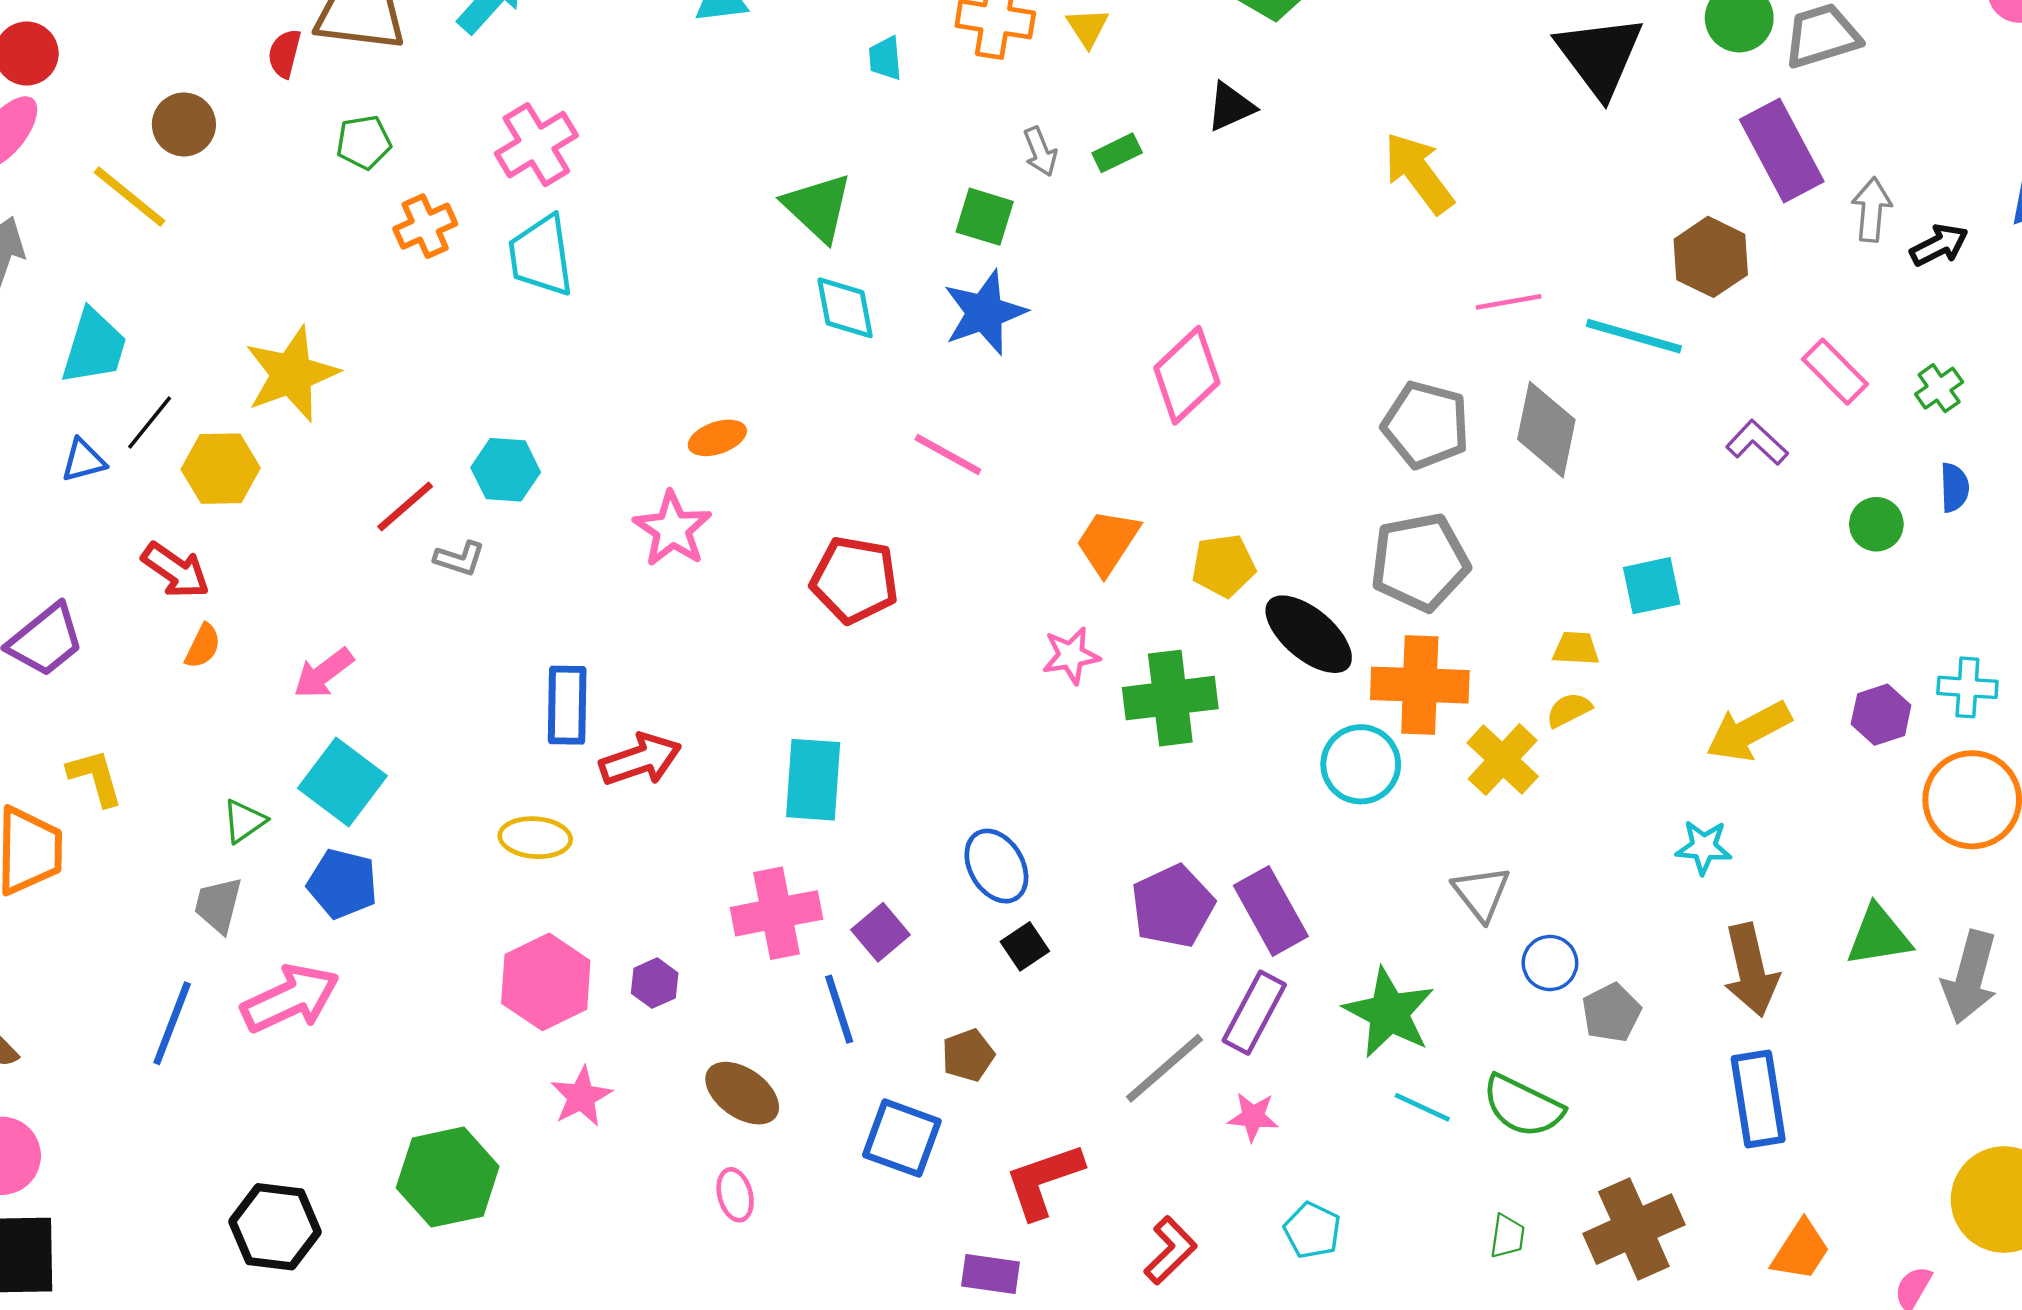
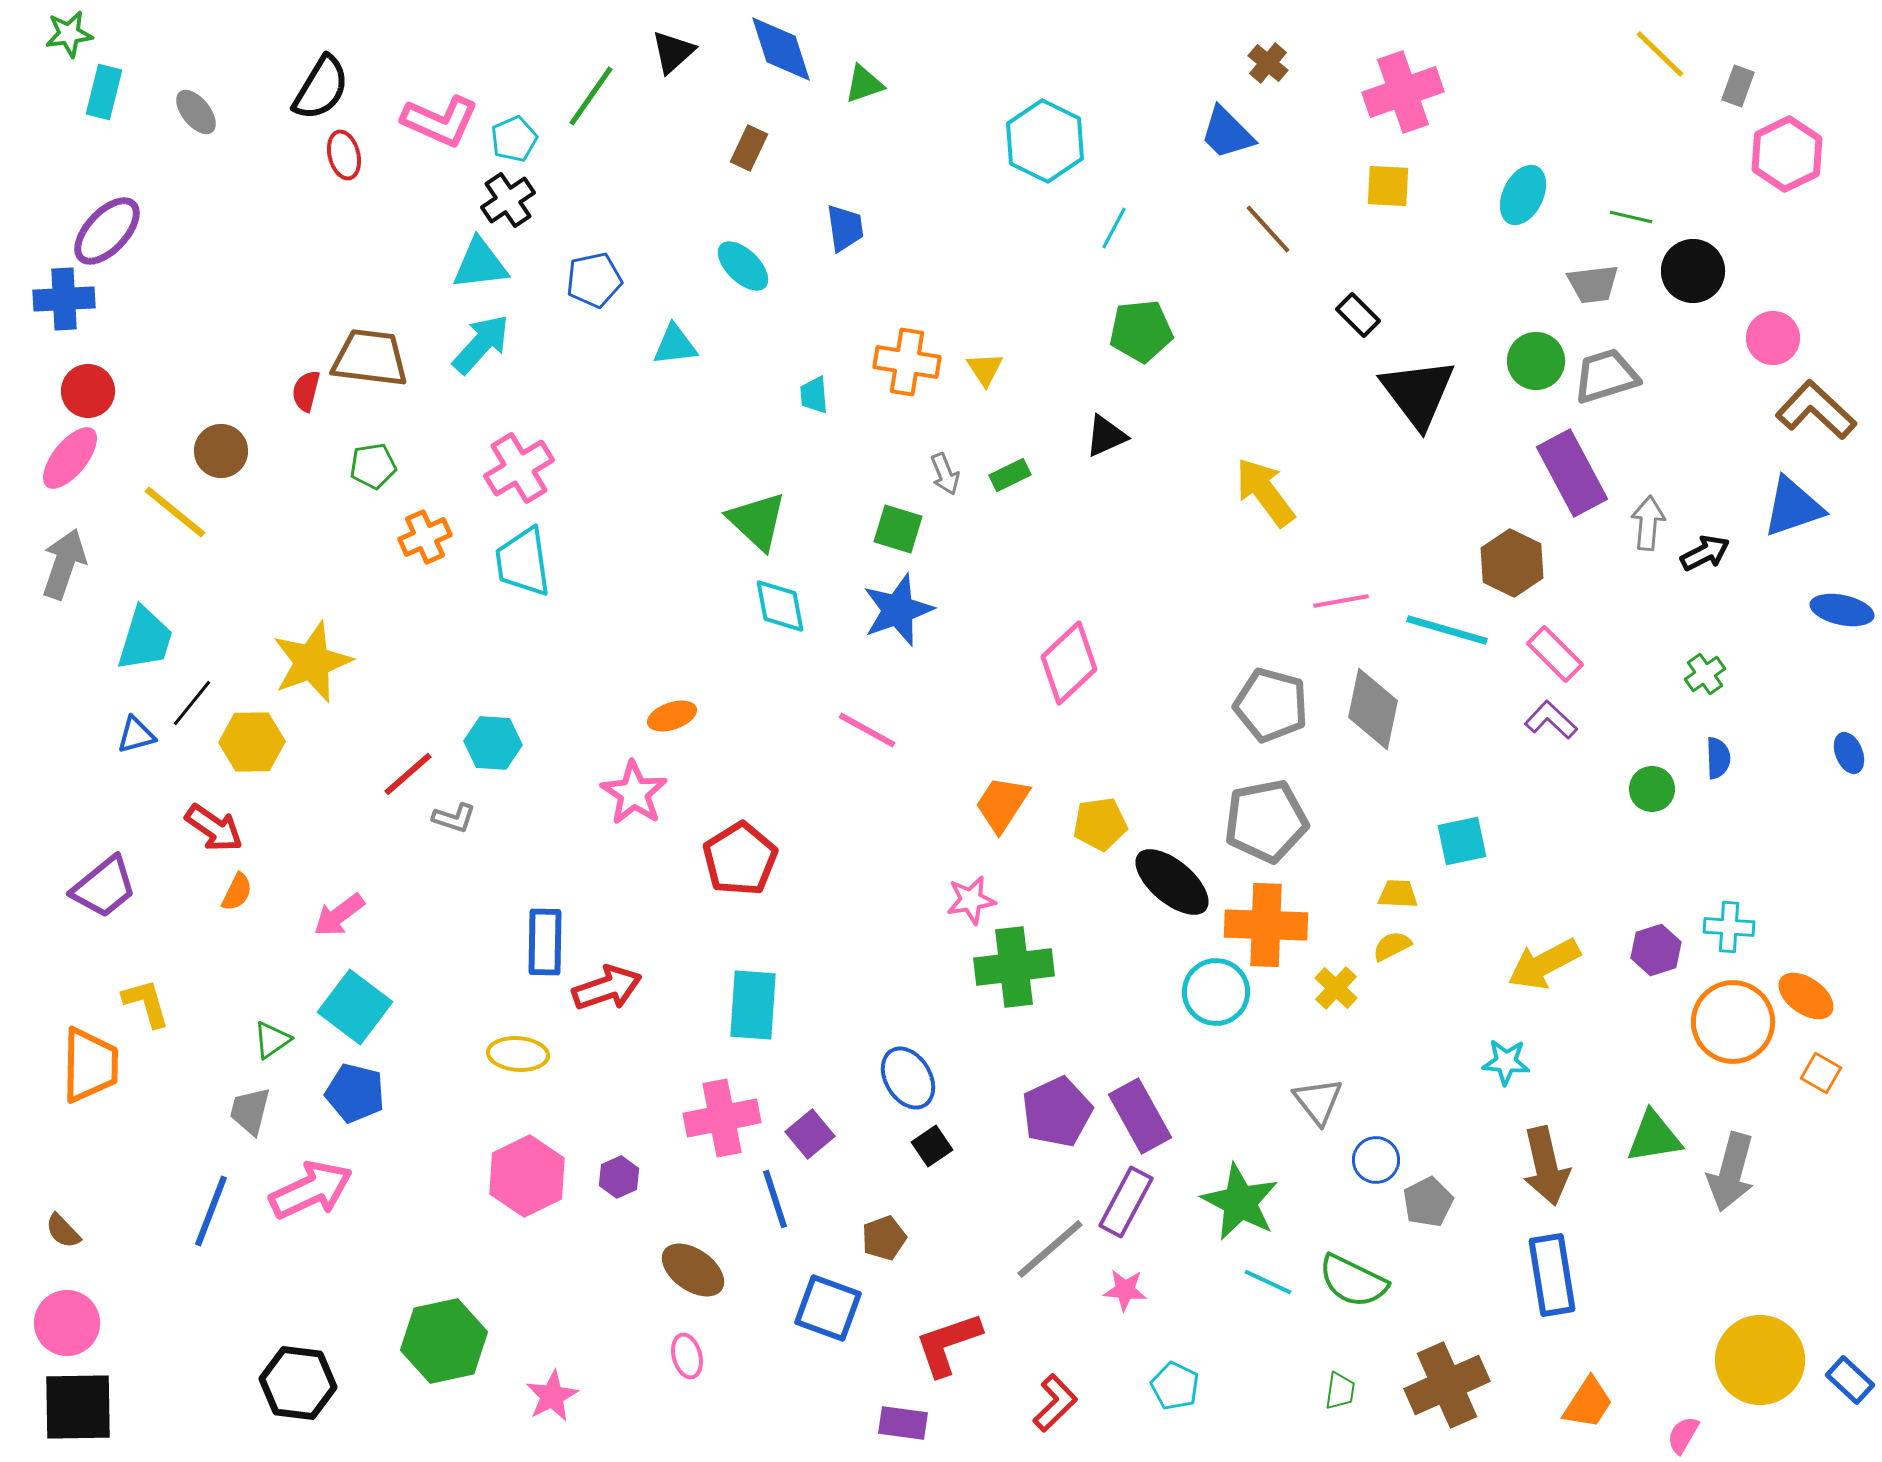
pink rectangle: (1835, 372) -> (1555, 654), moved
red pentagon: (855, 580) -> (740, 859), moved, turned 30
green cross: (1170, 698) -> (1014, 967), moved
yellow cross: (1503, 760) -> (1336, 988), size x0.7
pink star: (581, 1097) -> (552, 1396), moved

